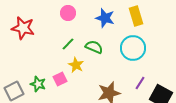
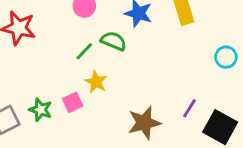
green semicircle: (94, 47) -> (114, 41), moved
cyan circle: (133, 48) -> (226, 57), moved, size x0.6

